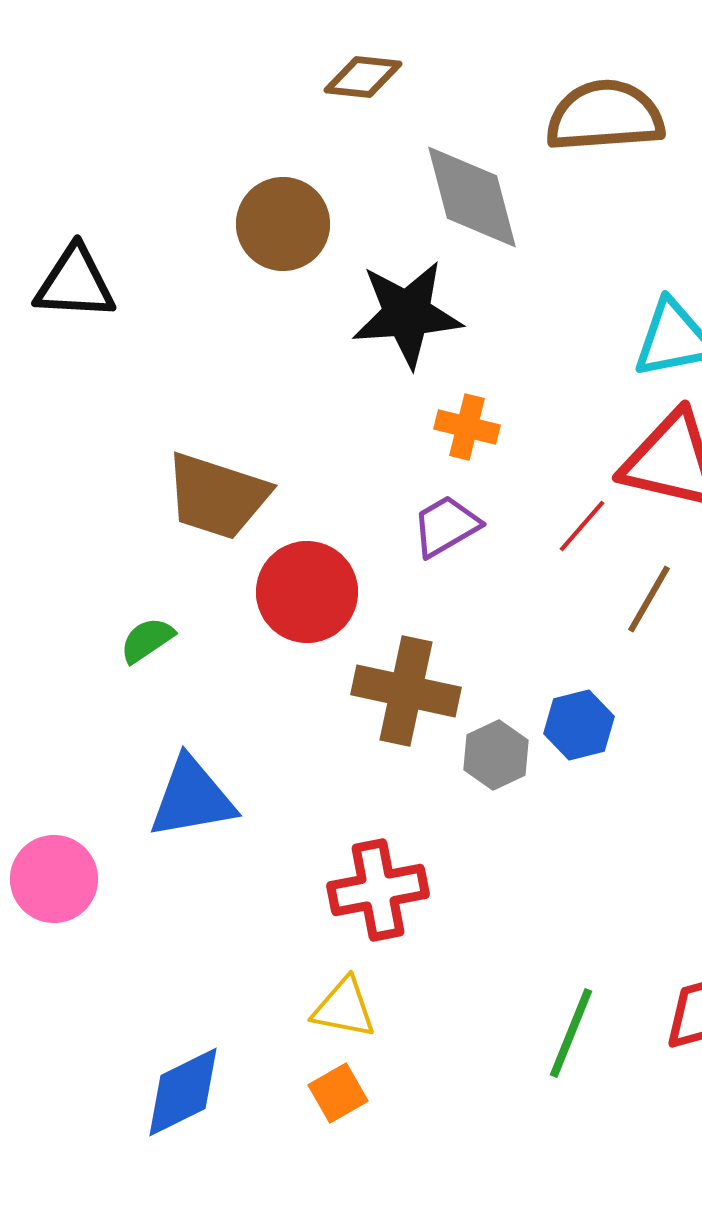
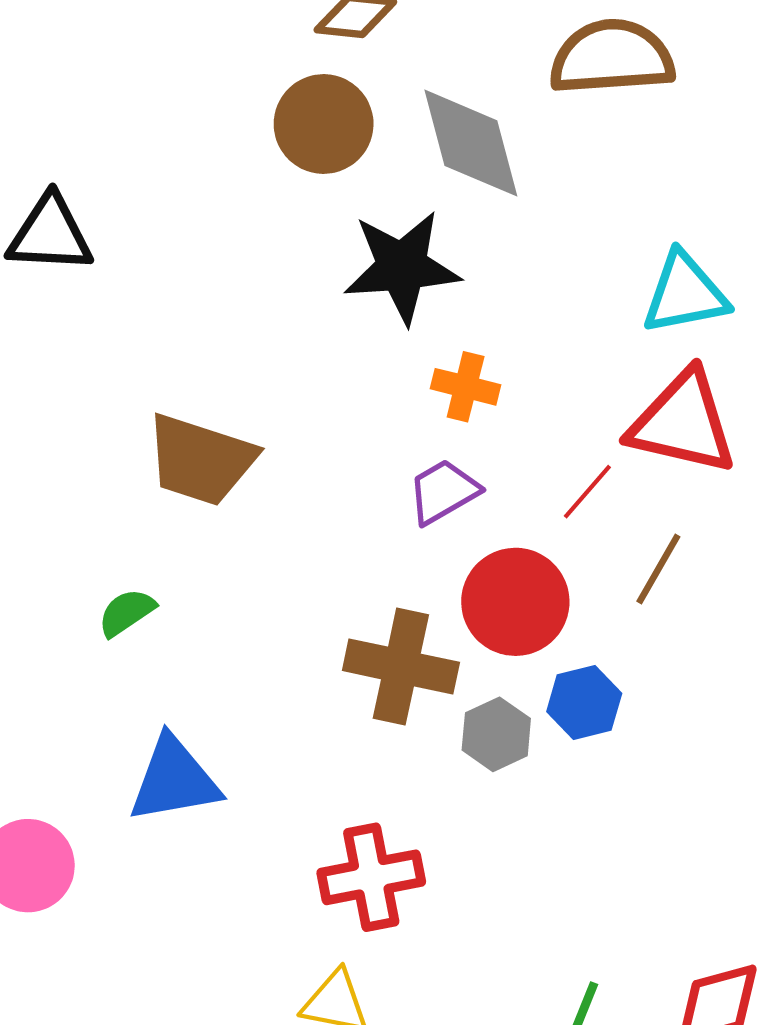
brown circle: (283, 224) -> (324, 124), moved
red circle: (307, 592) -> (515, 602), moved

